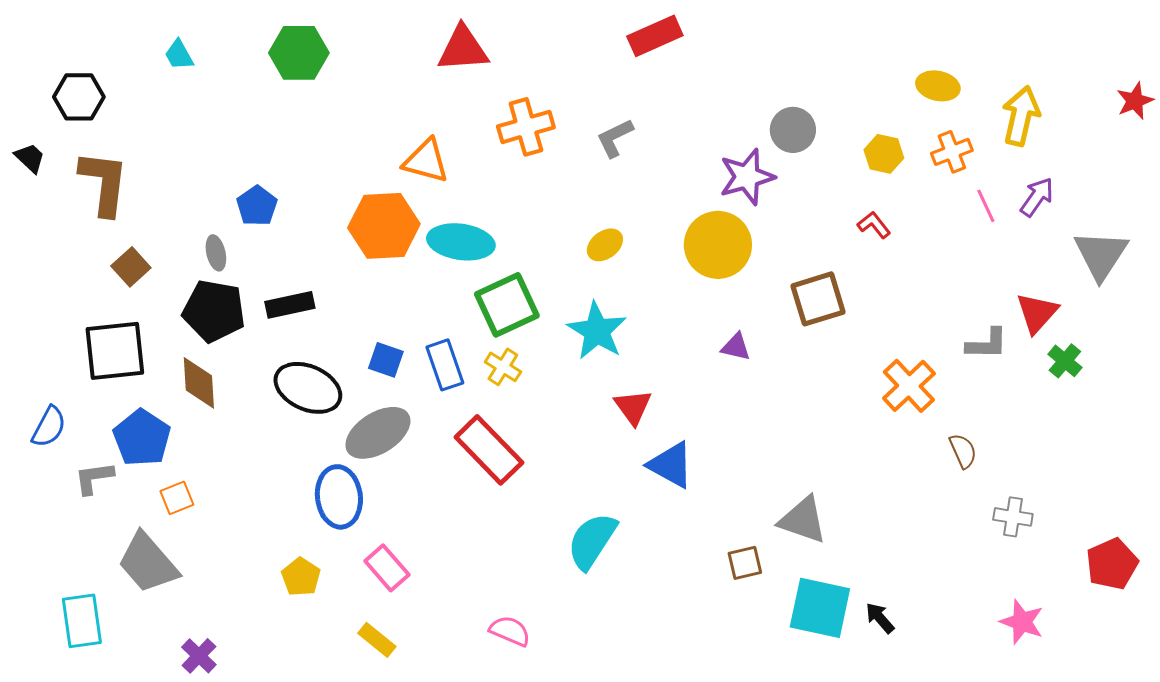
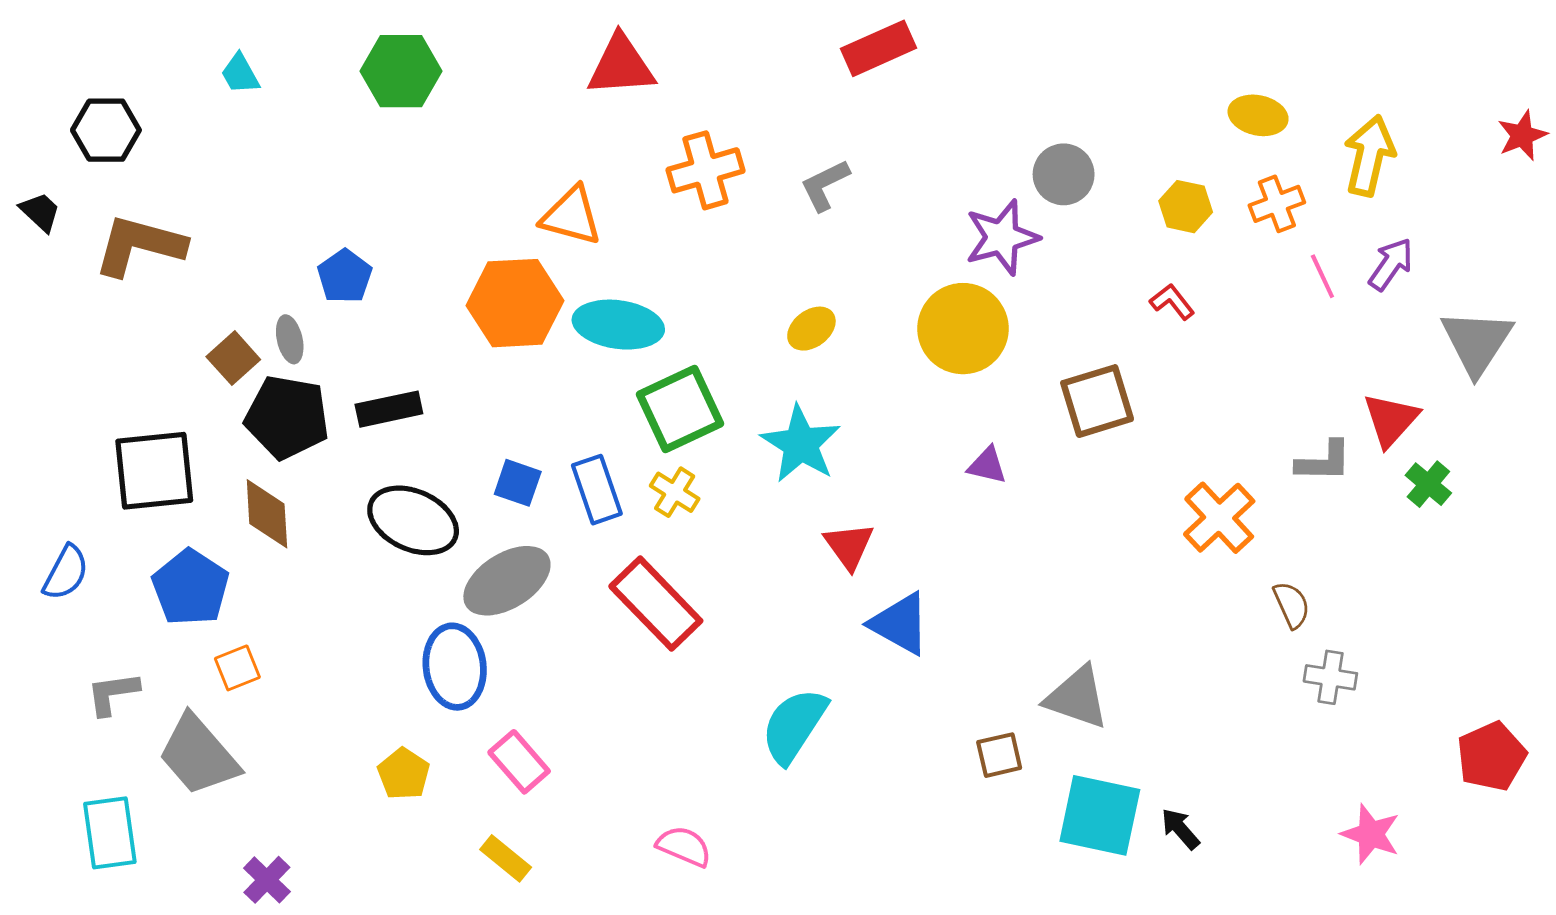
brown L-shape: (104, 183) -> (139, 245), turned -82
brown square: (131, 267) -> (233, 358), moved
gray L-shape: (94, 478) -> (113, 693), moved
gray cross: (1013, 517) -> (1330, 677), moved

